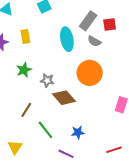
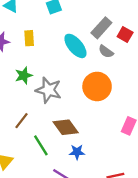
red square: (110, 24) -> (125, 34), turned 32
cyan ellipse: (67, 39) -> (75, 46), turned -35
gray star: (47, 80) -> (49, 90), size x1.6
brown diamond: (64, 98) -> (66, 127), moved

